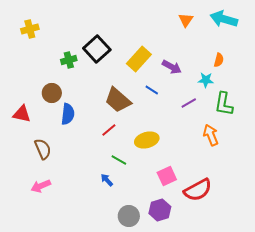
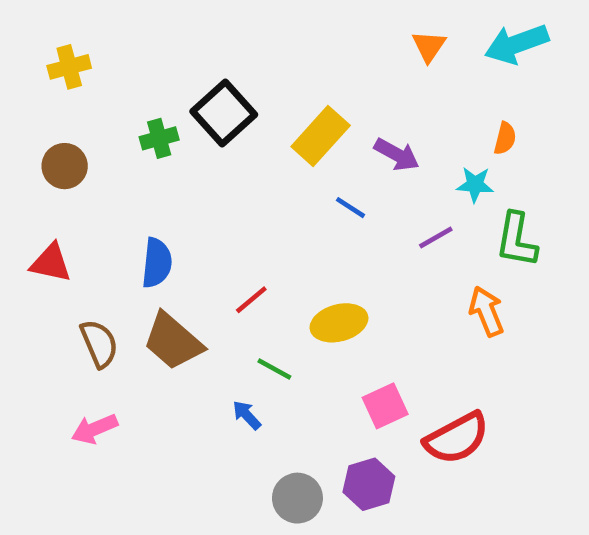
cyan arrow: (224, 19) -> (517, 44), turned -36
brown circle: (52, 93) -> (65, 166), moved
brown trapezoid: (118, 100) -> (173, 341), moved

